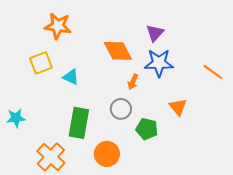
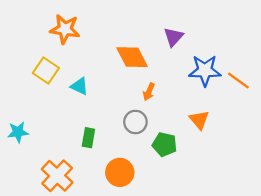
yellow square: (41, 63) -> (46, 71), turned -35
blue star: (159, 63) -> (205, 71), moved
green rectangle: (79, 123) -> (88, 138), size x0.6

